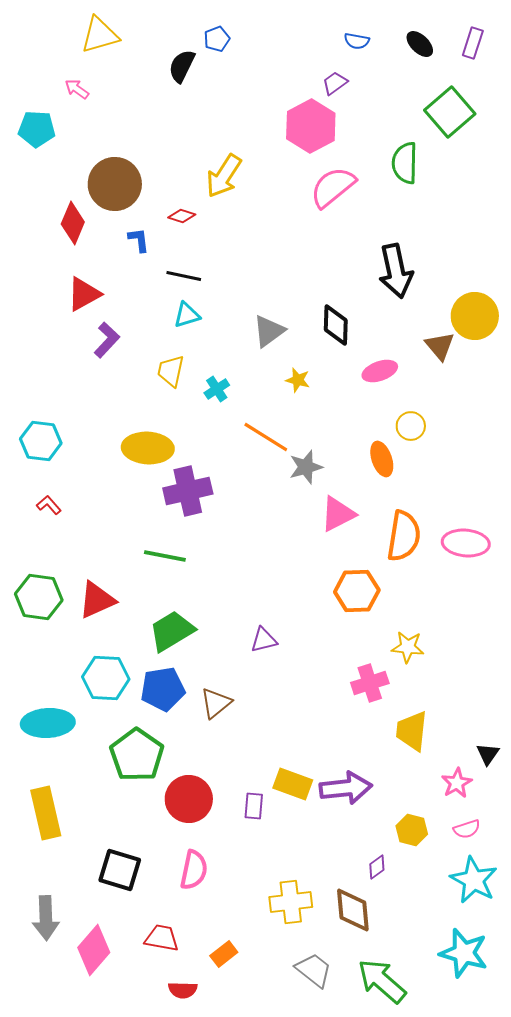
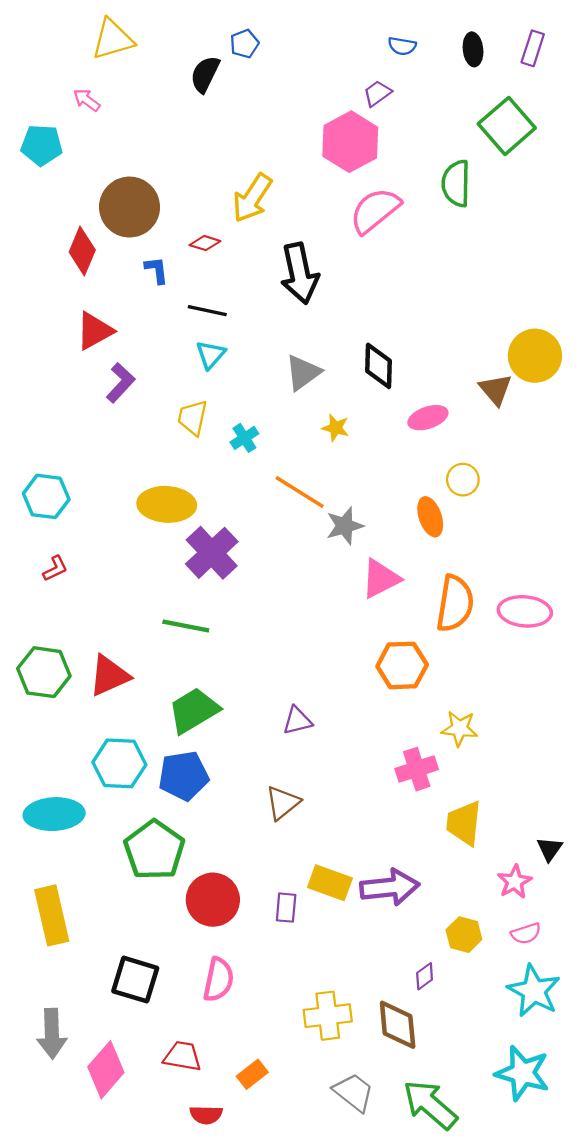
black ellipse: (420, 44) -> (473, 49), turned 40
black arrow: (396, 271) -> (300, 273), moved
cyan triangle: (187, 315) -> (211, 355), turned -32
purple cross: (188, 491) -> (212, 553), turned -30
red L-shape: (49, 505) -> (55, 569), turned 105
brown triangle: (216, 703) -> (283, 803), moved

